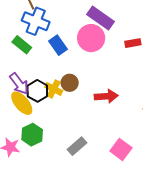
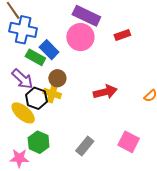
green rectangle: (22, 45) -> (35, 57), moved
brown circle: (70, 83) -> (57, 78), moved
purple arrow: (19, 84) -> (22, 79), moved

